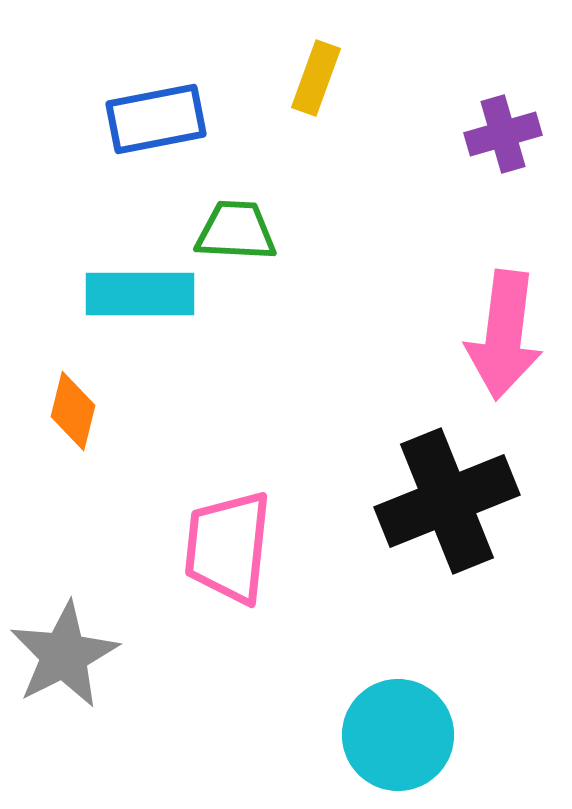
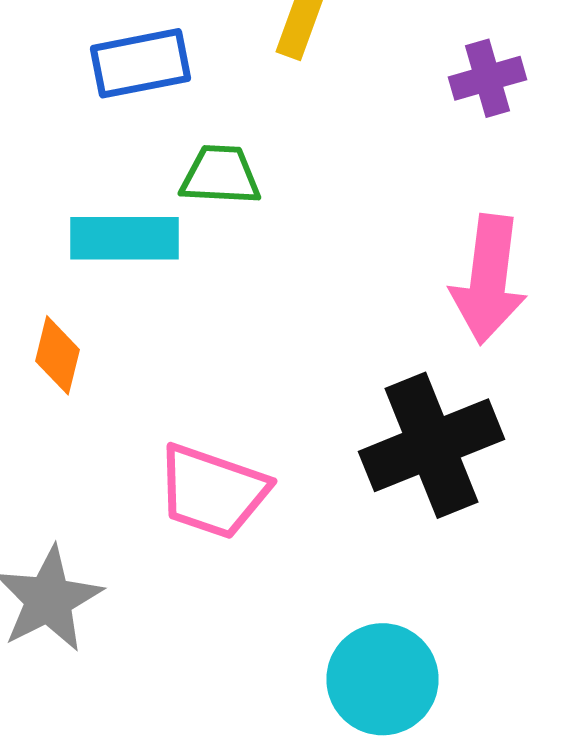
pink trapezoid: (228, 547) -> (212, 491), turned -77

